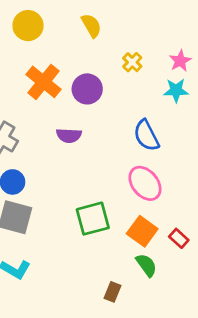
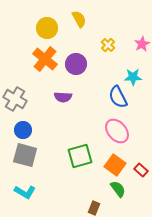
yellow circle: (28, 26) -> (47, 28), moved
cyan star: (176, 90) -> (133, 77), moved

